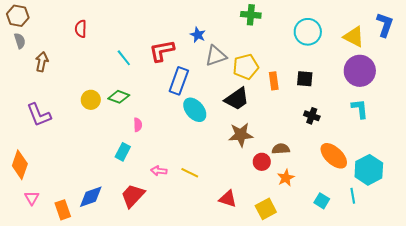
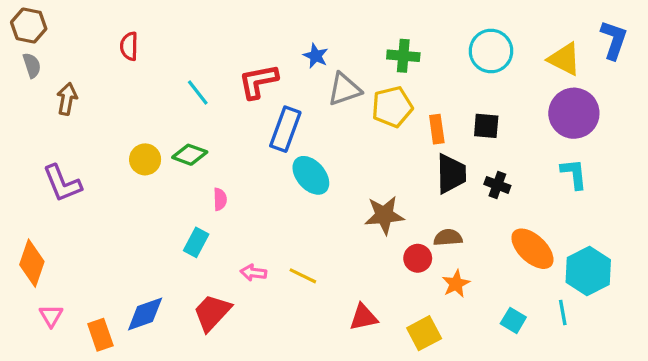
green cross: (251, 15) -> (403, 56), moved
black trapezoid: (237, 99) -> (451, 174), moved, turned -56
red triangle: (228, 199) -> (363, 317), turned -30

